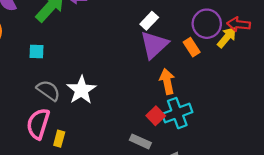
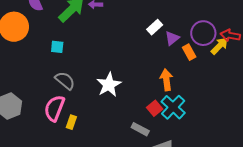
purple triangle: (154, 45) -> (172, 38), moved, size x0.6
white star: (81, 90) -> (109, 85), moved
cyan cross: (177, 113) -> (173, 107), turned -30

